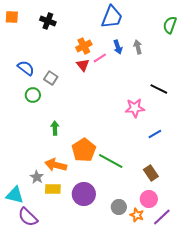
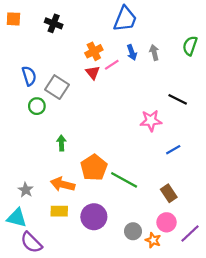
green semicircle: (170, 25) -> (190, 46), moved
blue semicircle: (26, 68) -> (29, 76), turned 36
gray square: (51, 78) -> (57, 87), size x1.5
gray star: (37, 177) -> (26, 190), moved
purple line: (162, 217) -> (190, 233), moved

